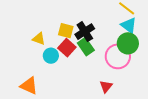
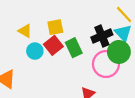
yellow square: (66, 31) -> (55, 27), turned -35
black cross: (85, 32) -> (102, 36), moved

